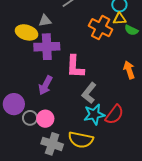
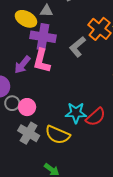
pink L-shape: (75, 67) -> (42, 61), moved
purple arrow: (45, 85) -> (22, 65), moved
gray L-shape: (89, 93) -> (78, 47), moved

